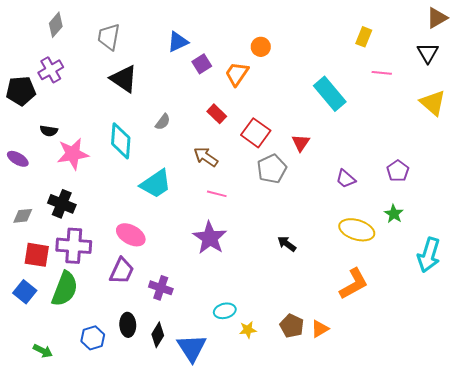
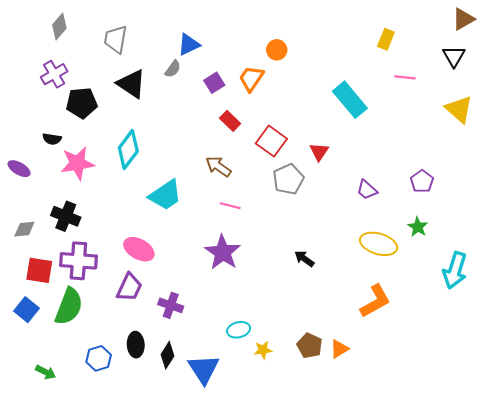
purple square: (202, 64) -> (214, 83), moved
black pentagon: (21, 91) -> (82, 103), moved
gray semicircle: (163, 122) -> (173, 69), moved
cyan diamond: (121, 141) -> (128, 150), turned 33

